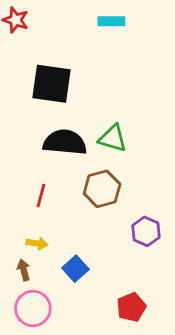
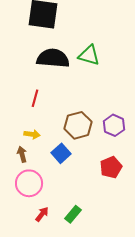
brown hexagon: (102, 189) -> (78, 125), moved
red pentagon: (131, 307) -> (111, 167), moved

